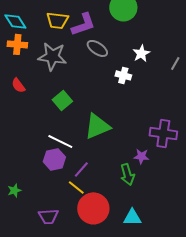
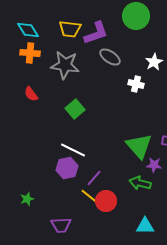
green triangle: (97, 126) -> (139, 146), moved, turned -48
green arrow: (127, 174) -> (140, 183), turned 120
red circle: (93, 208) -> (106, 201), moved, size x0.7

